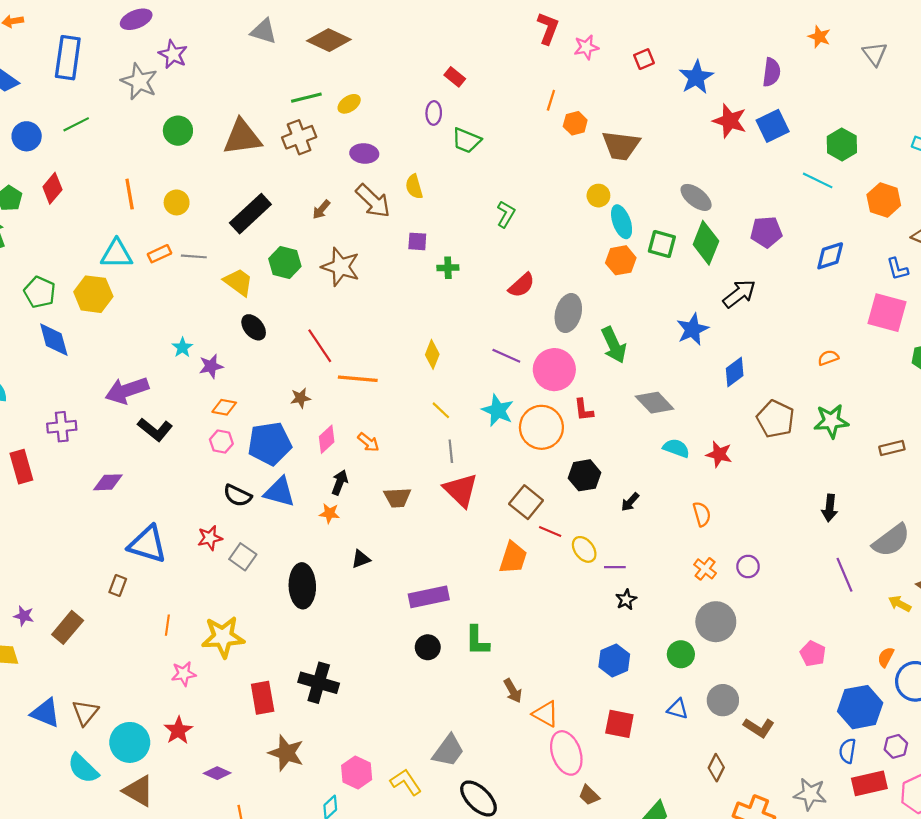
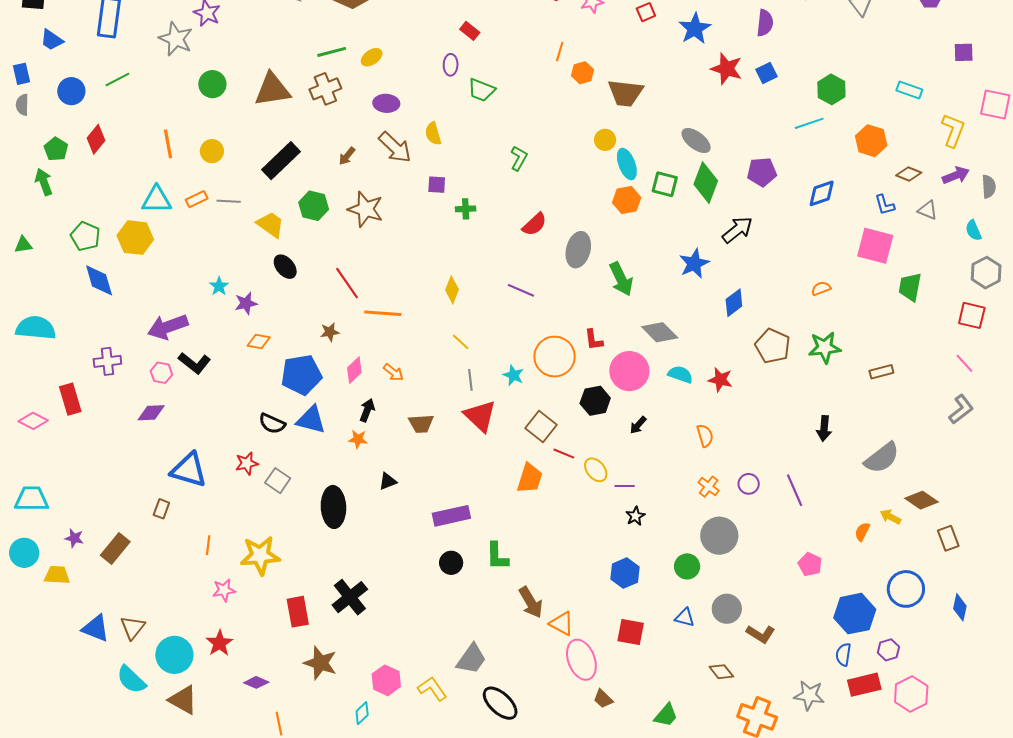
blue square: (773, 126) -> (767, 73), size x0.7
cyan line: (818, 180) -> (809, 123), turned -44
pink circle: (554, 370) -> (629, 371), moved
cyan star: (498, 410) -> (513, 375), moved, size x0.7
pink hexagon: (221, 442) -> (161, 373), moved
purple line: (844, 575) -> (795, 490), moved
orange semicircle: (886, 657) -> (862, 532), moved
black cross: (319, 683) -> (350, 597), turned 36
brown arrow: (513, 691) -> (531, 602), size x1.4
brown diamond: (716, 768) -> (721, 672), turned -65

